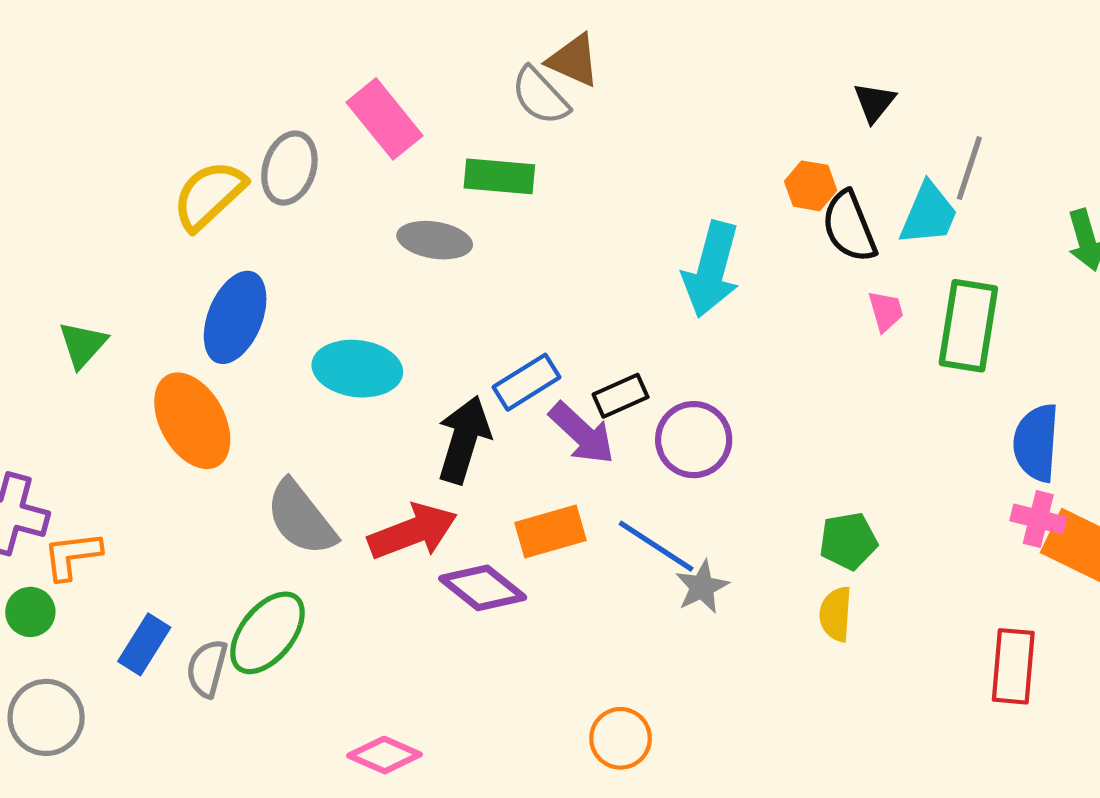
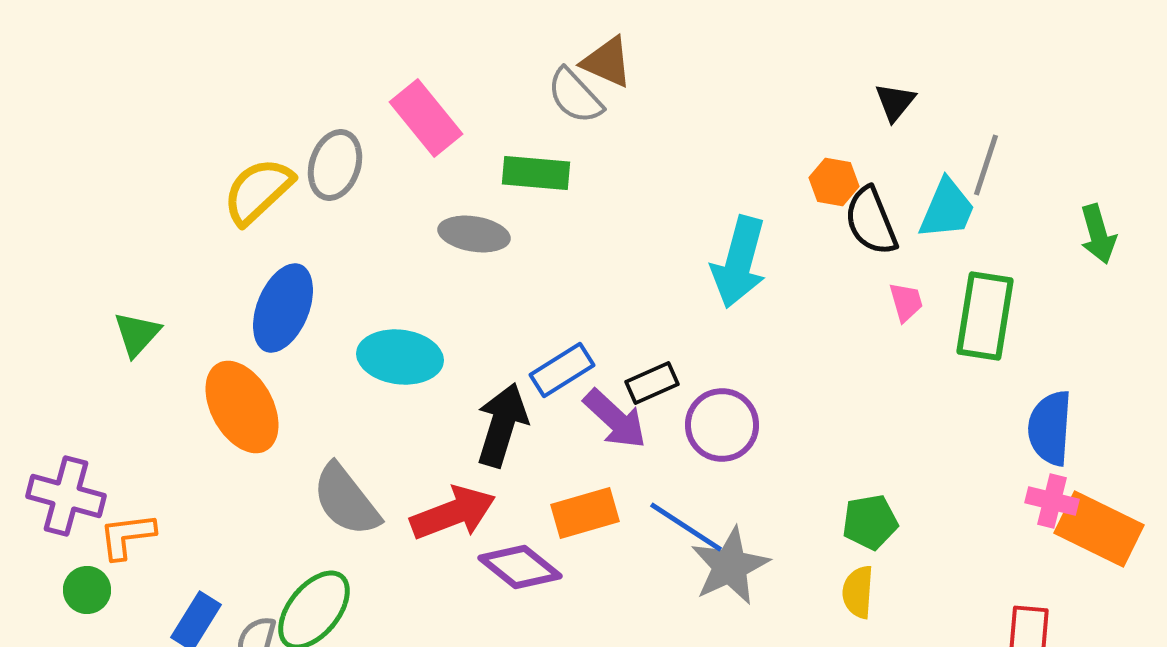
gray star: (702, 587) -> (730, 566), size x1.5

